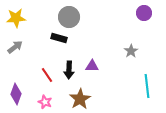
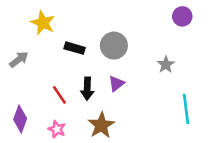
gray circle: (69, 17) -> (114, 46), moved
yellow star: (16, 18) -> (43, 23), moved, turned 30
purple triangle: (92, 66) -> (116, 84), turned -40

